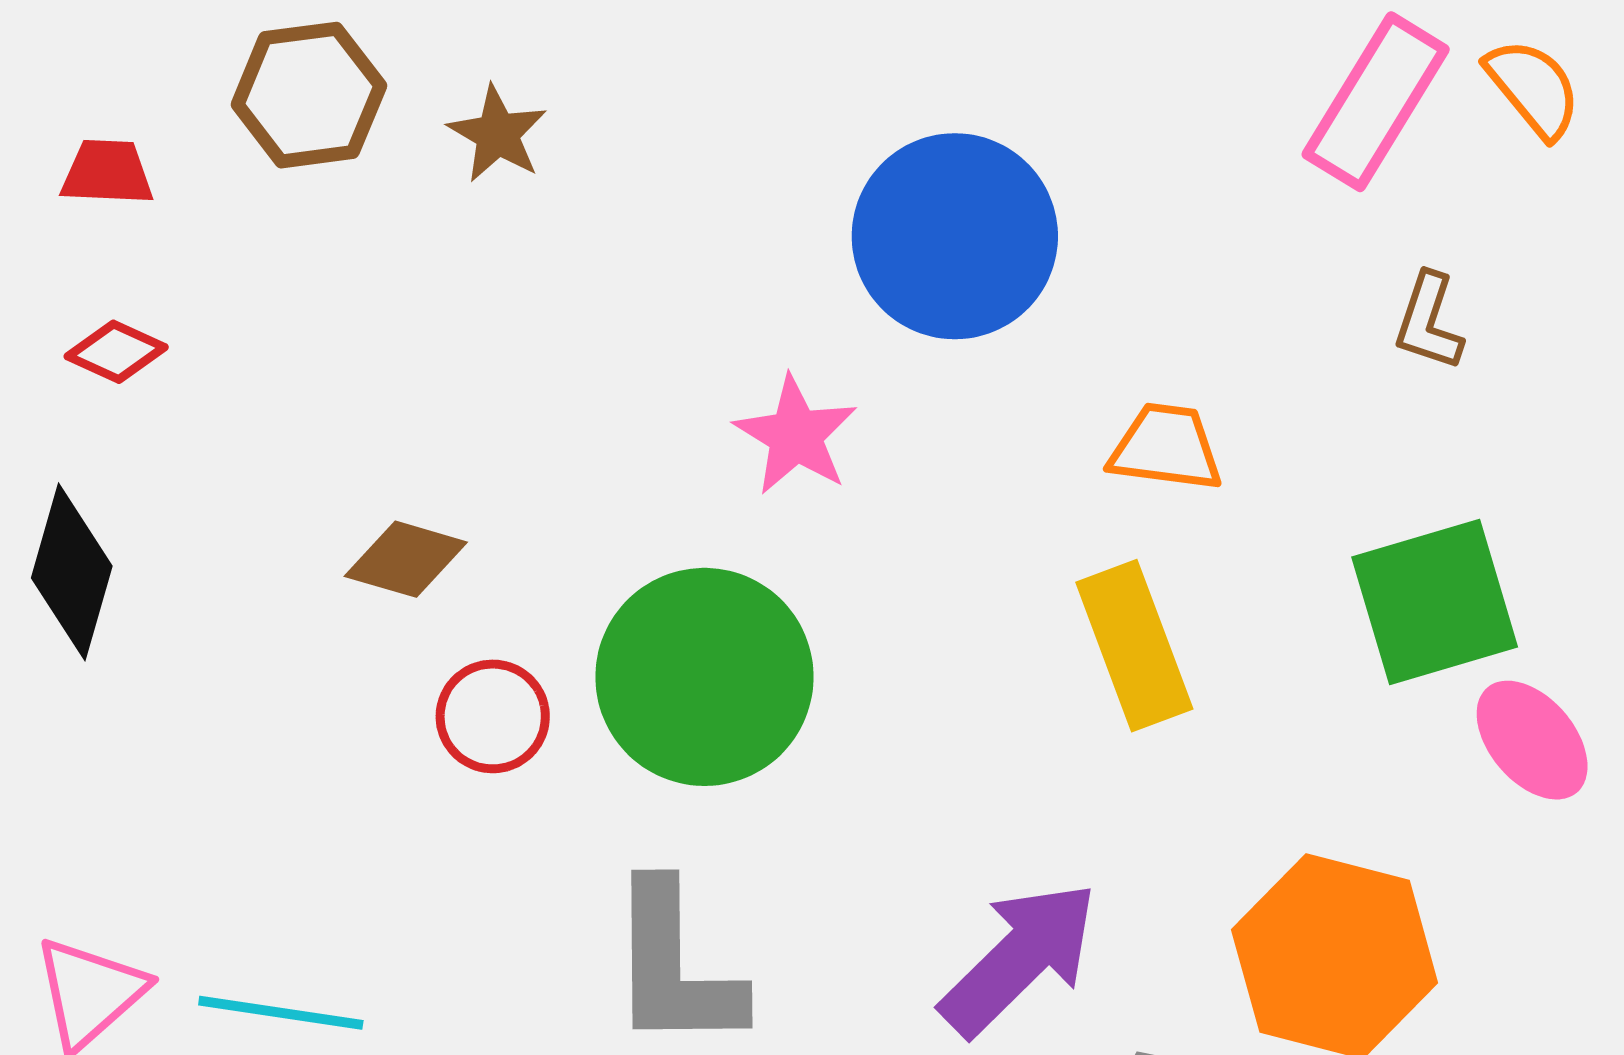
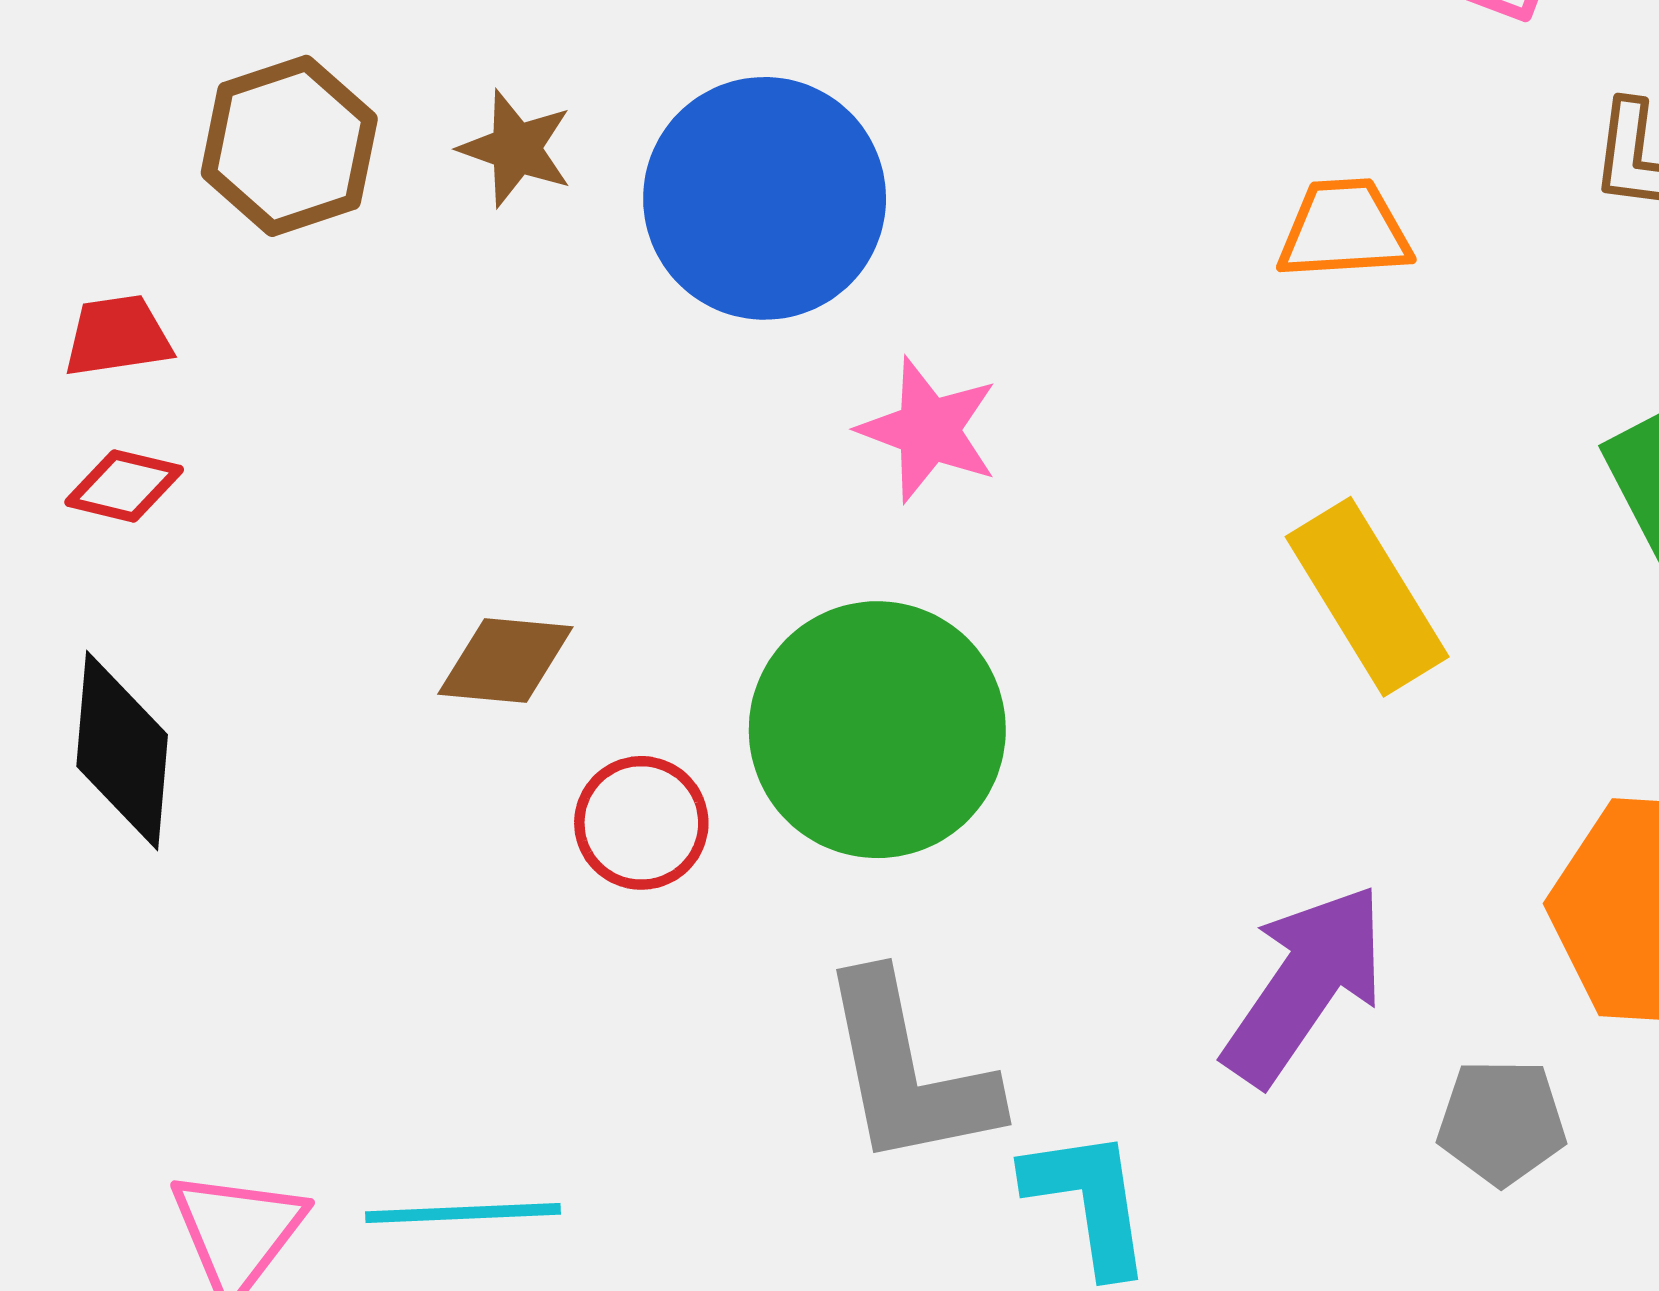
red trapezoid: (107, 173) -> (118, 336), moved
blue circle: (955, 236) -> (765, 198), moved
orange trapezoid: (1166, 447) -> (1344, 230), moved

